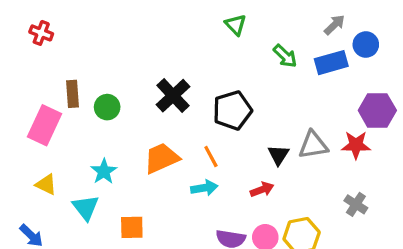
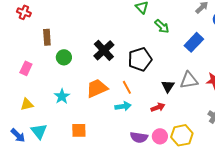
green arrow: (285, 56) -> (162, 26), moved
blue rectangle: (331, 63) -> (194, 42), moved, turned -30
brown rectangle: (73, 94) -> (47, 37), moved
pink rectangle: (44, 125) -> (26, 68), size x0.6
yellow triangle: (46, 185) -> (27, 104), turned -40
cyan triangle: (86, 208) -> (39, 131), moved

